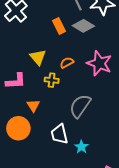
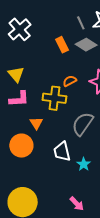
yellow triangle: (38, 57) -> (16, 74), moved
yellow cross: (52, 80) -> (54, 98), size x1.6

